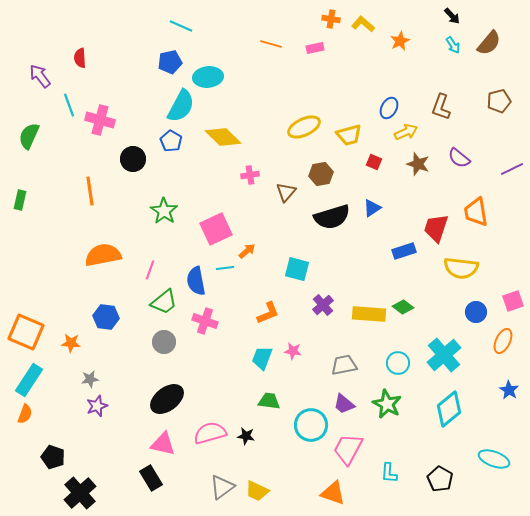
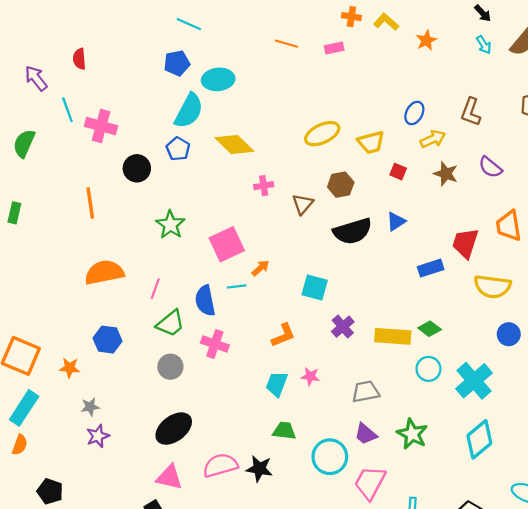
cyan circle: (398, 363) -> (428, 369), moved
black star: (246, 436) -> (259, 469), size x1.4

